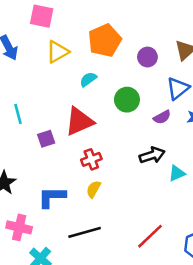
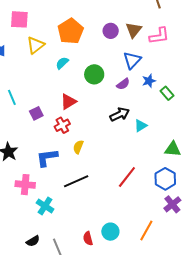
purple circle: (147, 57) -> (111, 31), moved
red triangle: (79, 121) -> (68, 102), moved, size x0.7
red cross: (91, 159) -> (62, 125), moved

